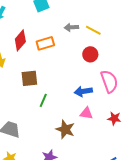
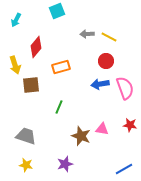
orange rectangle: (45, 43) -> (61, 67), moved
brown square: (29, 78) -> (31, 85), moved
blue arrow: (83, 91) -> (100, 84), moved
pink triangle: (86, 113) -> (102, 129), moved

